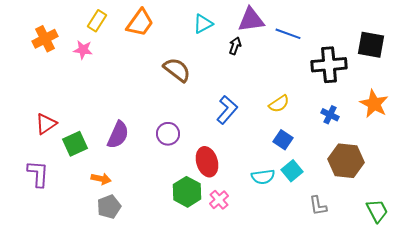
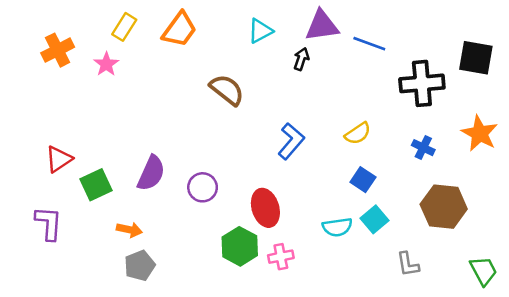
pink star: (83, 50) -> (106, 64), turned 30
purple circle: (168, 134) -> (203, 187), moved
pink cross: (219, 200) -> (281, 257), turned 30

